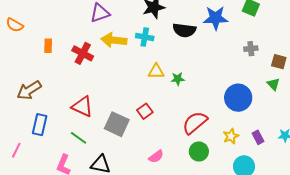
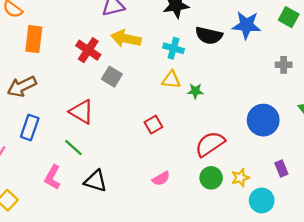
cyan cross: (145, 37) -> (173, 48), moved
orange rectangle: (48, 46) -> (34, 39), moved, size x1.6
gray square: (117, 124) -> (112, 77), moved, size x0.7
yellow star: (231, 136) -> (240, 178), moved

